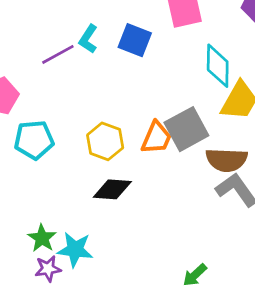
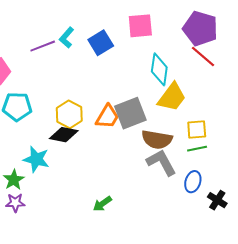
blue square: (135, 40) -> (101, 43), turned 30
black diamond: (112, 189) -> (64, 135), moved
cyan star: (75, 250) -> (36, 159), moved
green arrow: (195, 275) -> (102, 204), moved

